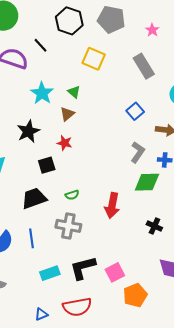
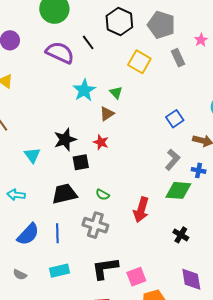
gray rectangle: (144, 66) -> (178, 58), moved, size x0.7
black star: (28, 131) -> (65, 140), moved
green semicircle: (72, 195) -> (103, 195), turned 40
cyan rectangle: (50, 273) -> (59, 271), moved

